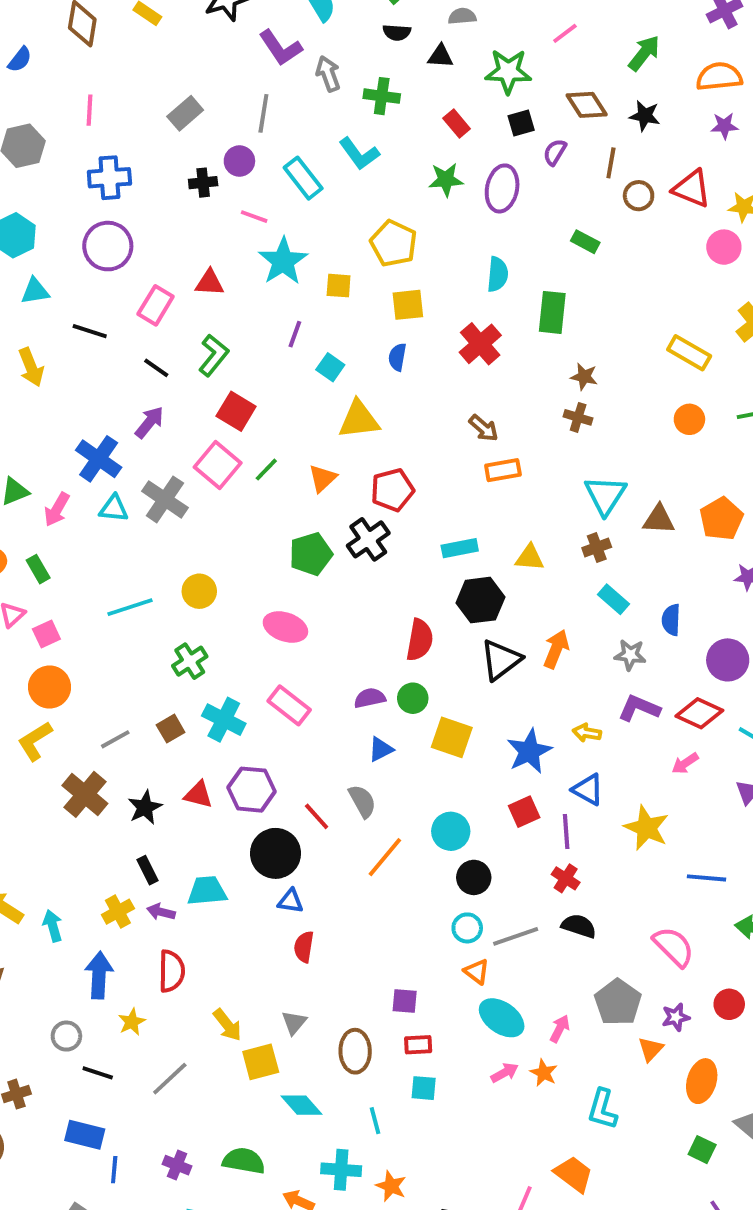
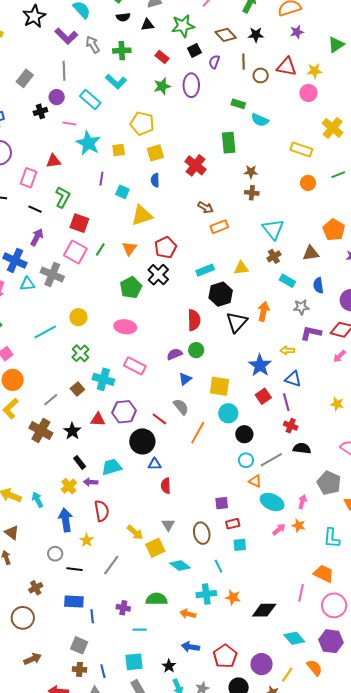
cyan semicircle: (498, 274) -> (260, 120), moved, turned 120
brown triangle: (659, 519) -> (311, 253), moved
yellow square: (452, 737) -> (219, 386), moved
yellow star: (647, 828) -> (337, 404), moved, size x0.6

